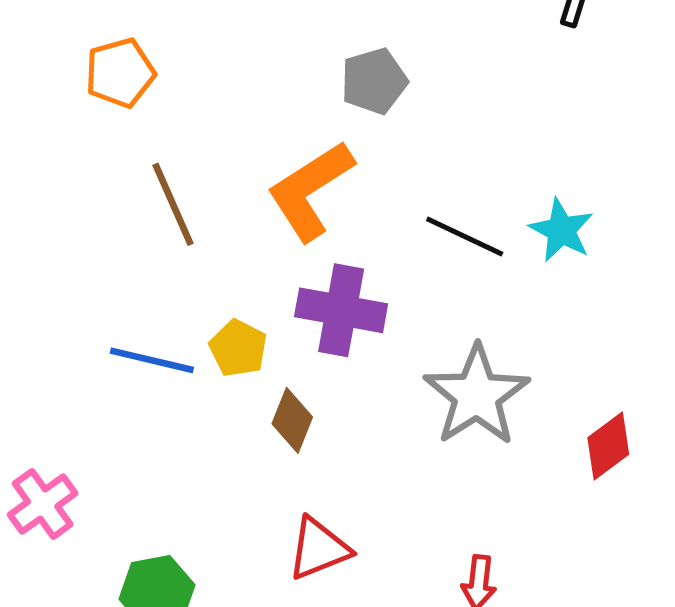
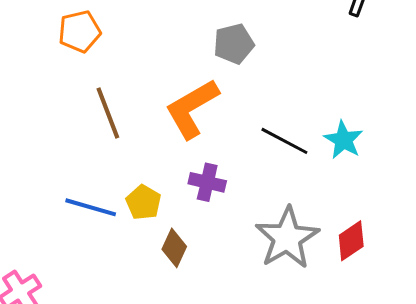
purple cross: (341, 310) -> (207, 182), size x0.7
red diamond: (608, 446) -> (351, 241), moved

